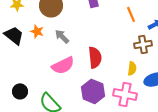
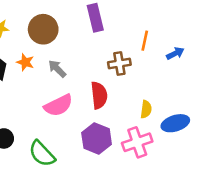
orange line: (131, 14) -> (145, 41), turned 35
brown cross: (143, 44) -> (119, 64), moved
pink cross: (125, 94) -> (137, 142), turned -30

